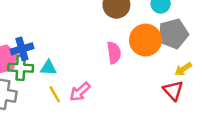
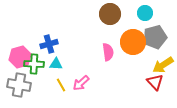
blue cross: (22, 49) -> (49, 44), moved
yellow arrow: (183, 69) -> (163, 65), size x1.5

